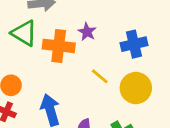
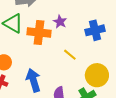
yellow circle: (136, 88) -> (97, 75), moved

